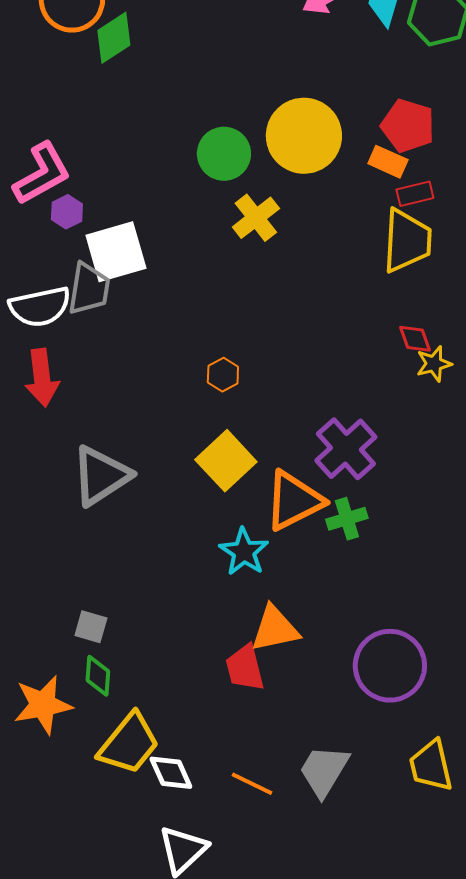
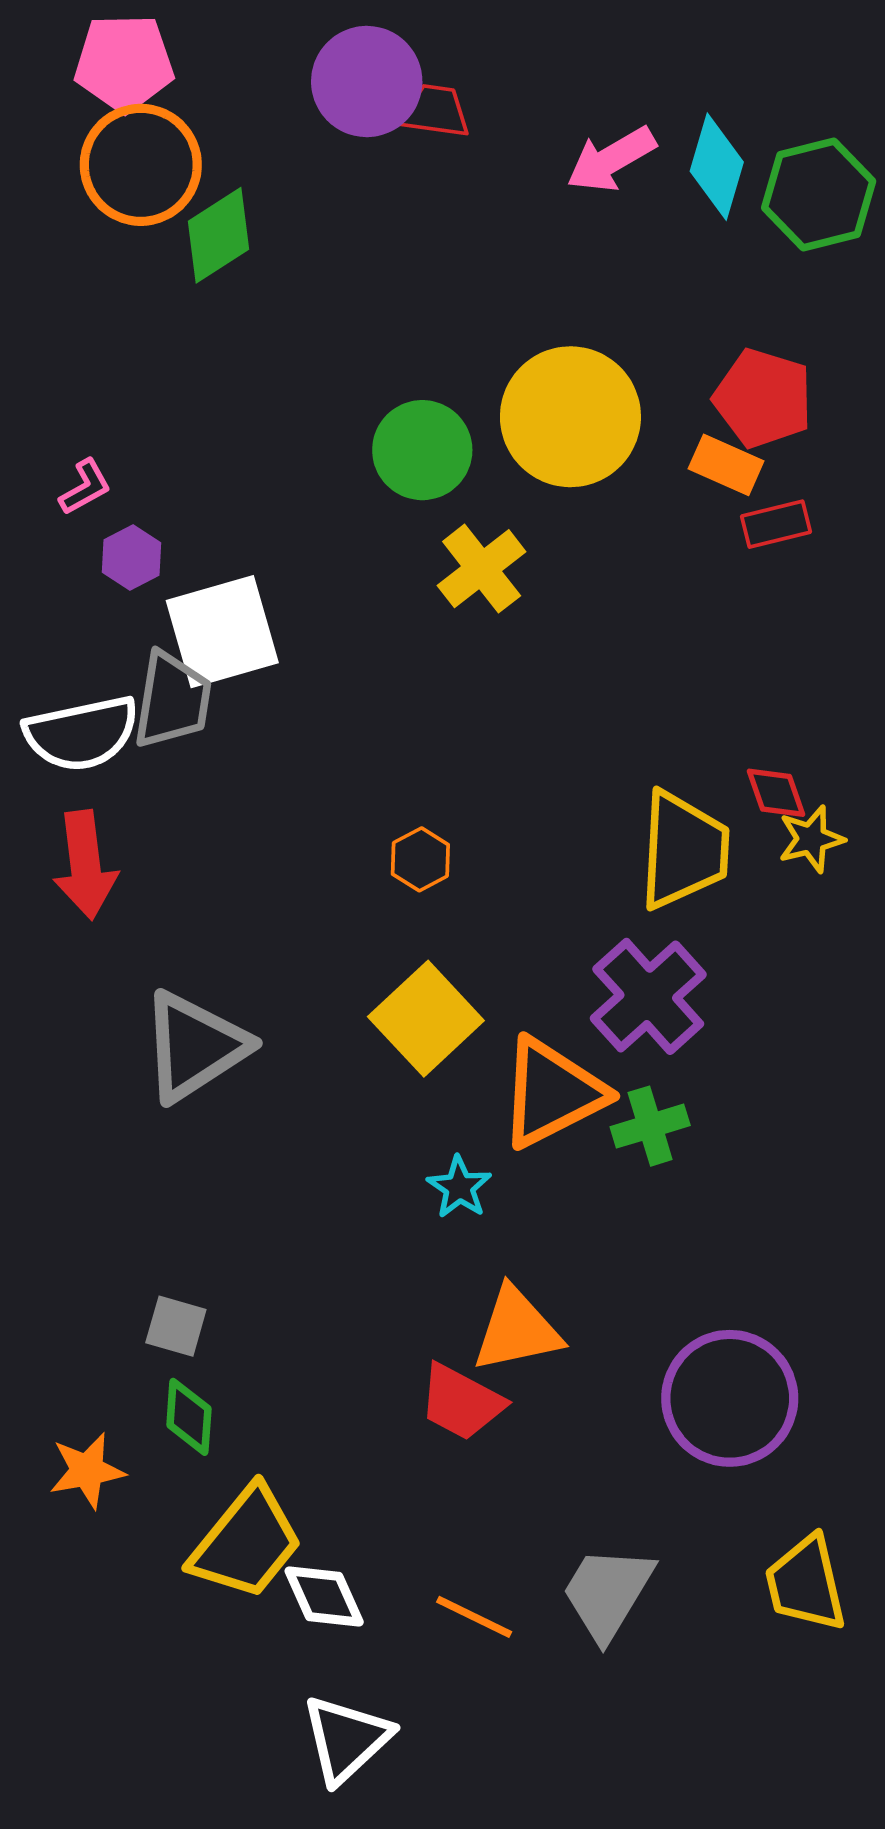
pink L-shape: (42, 174) -> (85, 487), size x0.5
yellow trapezoid: (407, 241) -> (683, 850), moved
cyan star: (244, 552) -> (459, 1187), size x0.7
red trapezoid: (245, 668) -> (461, 1402), turned -48
orange star: (43, 705) -> (87, 1471), size x0.7

